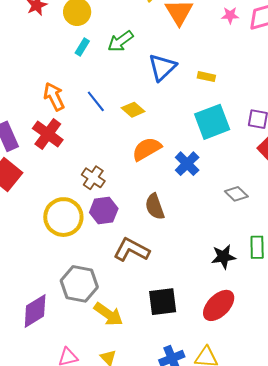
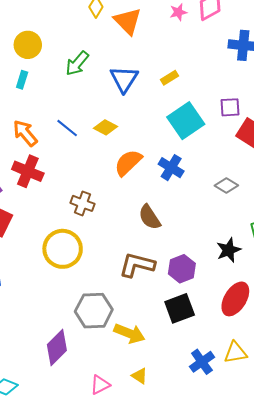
cyan rectangle: (82, 47) -> (22, 80), moved
yellow rectangle: (206, 77) -> (170, 78), turned -30
purple hexagon: (104, 211) -> (182, 269), moved

